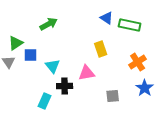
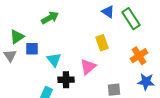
green rectangle: (130, 25) -> (131, 19), turned 45
pink triangle: (87, 73) -> (88, 67), turned -30
blue star: (145, 88) -> (146, 82), turned -30

